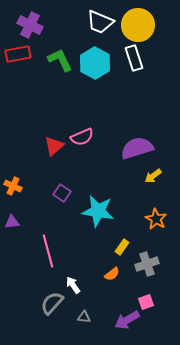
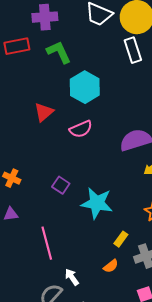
purple cross: (30, 25) -> (45, 17), moved, turned -30
cyan hexagon: (95, 63) -> (85, 87), moved
red triangle: (54, 146) -> (44, 112), moved

